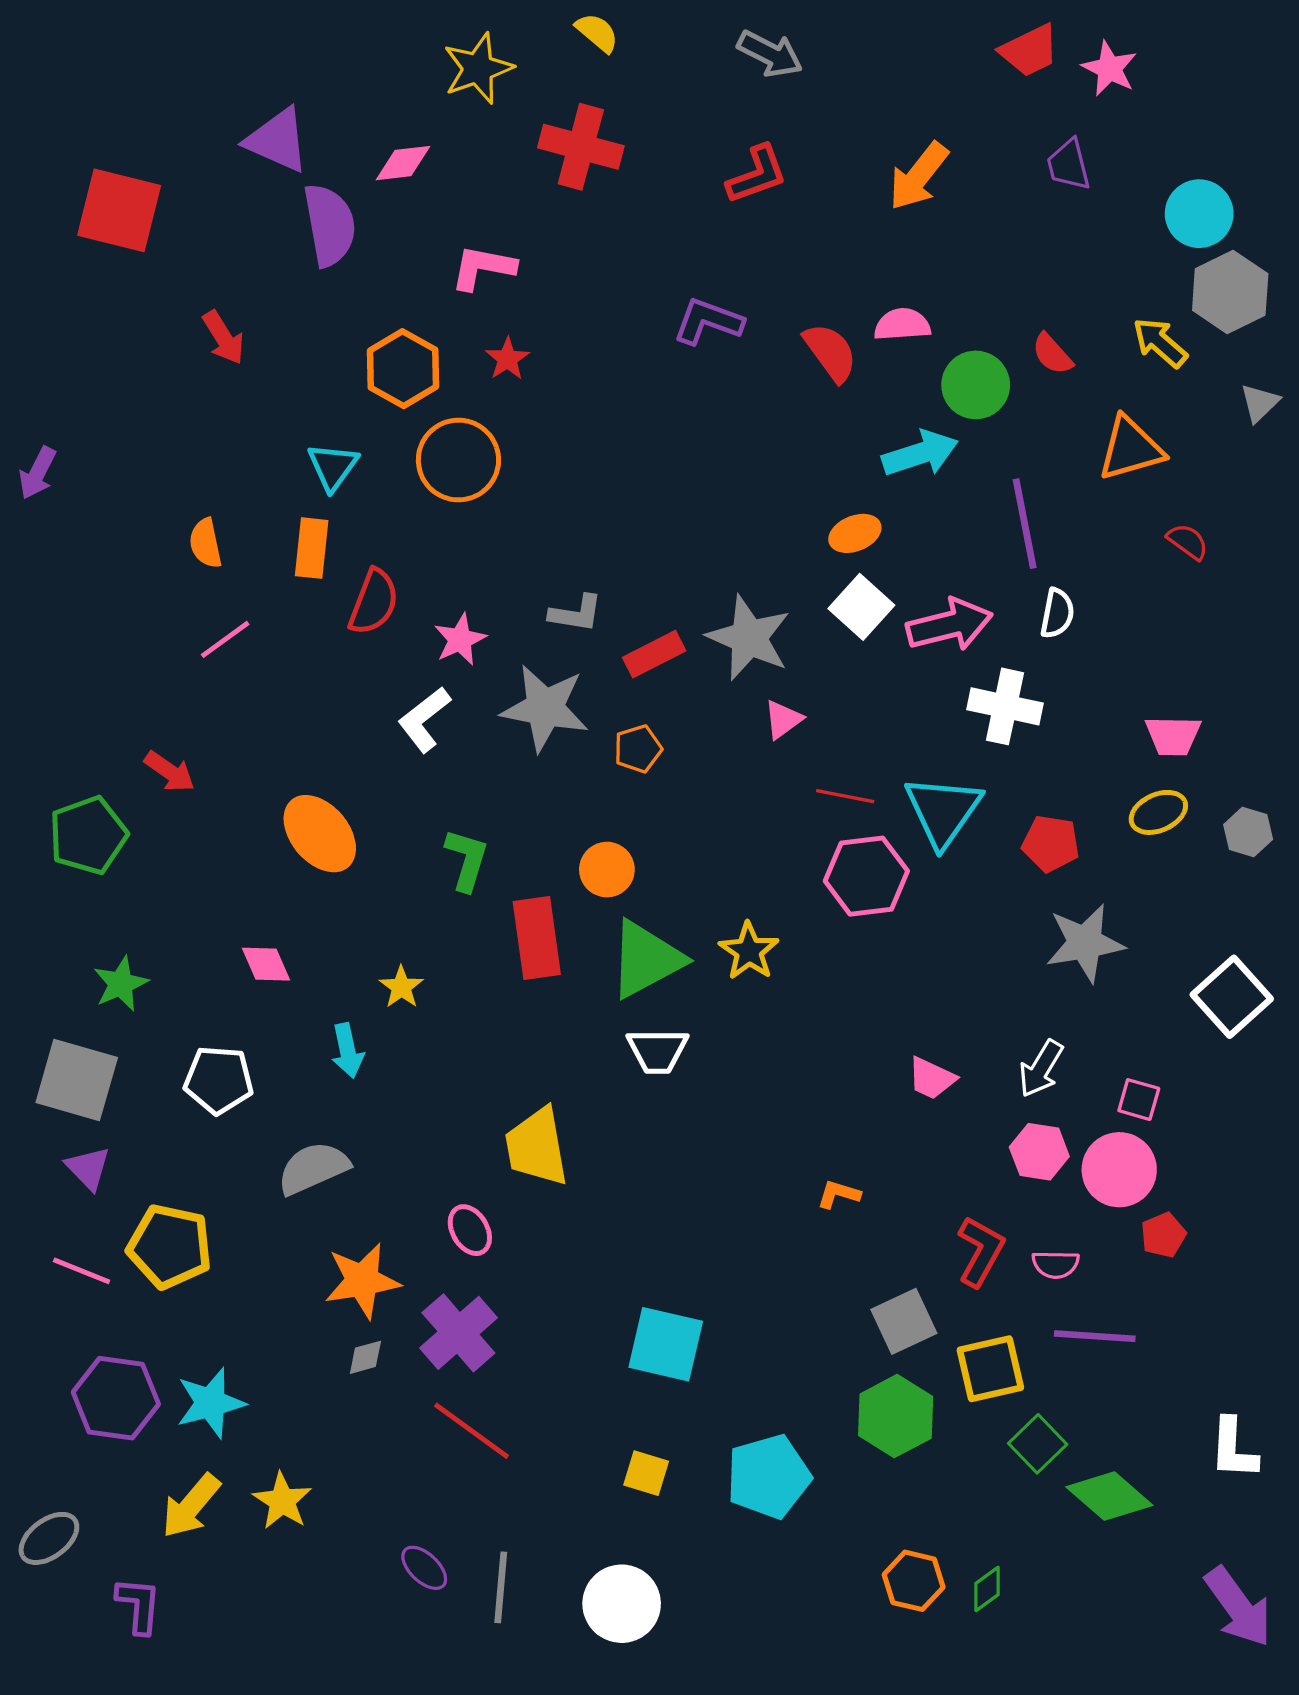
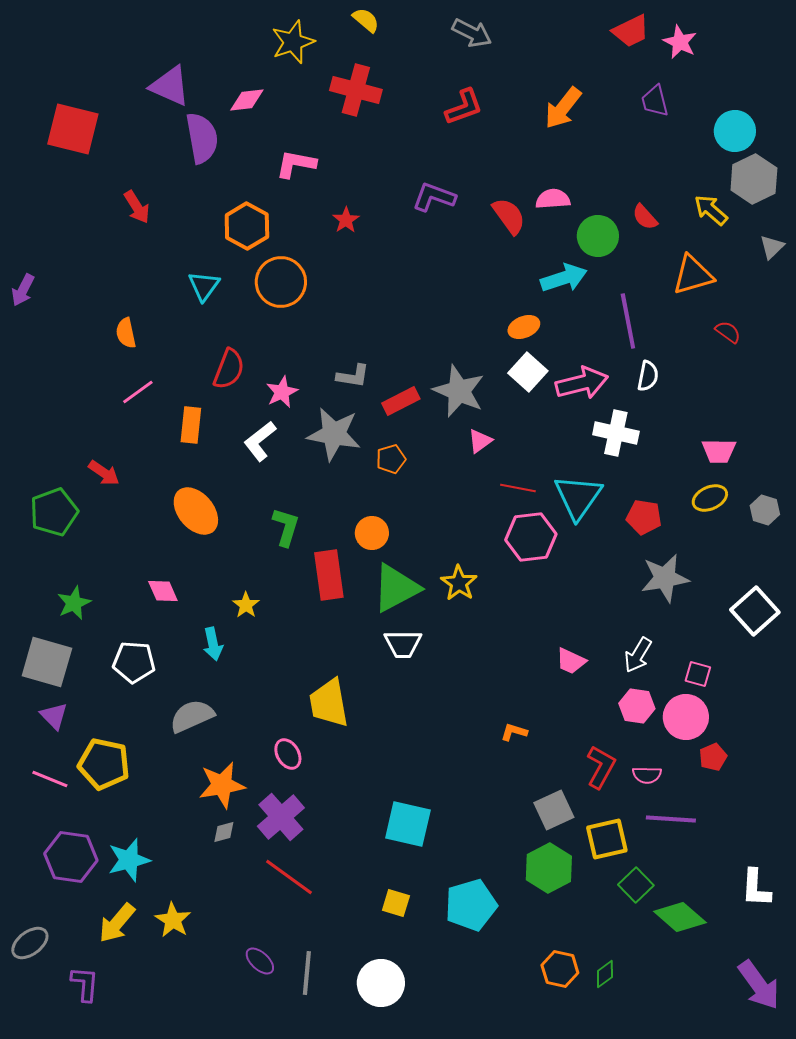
red star: (507, 359) -> (346, 220), moved
orange rectangle: (312, 548) -> (191, 425), moved

